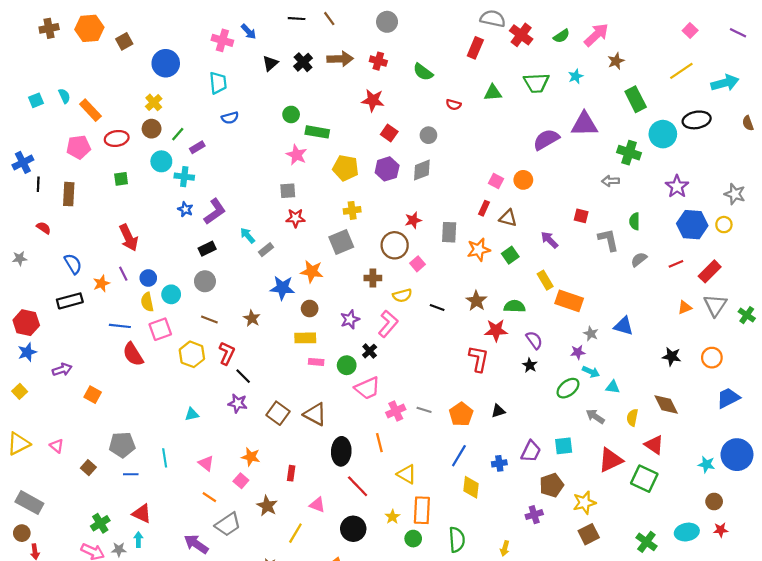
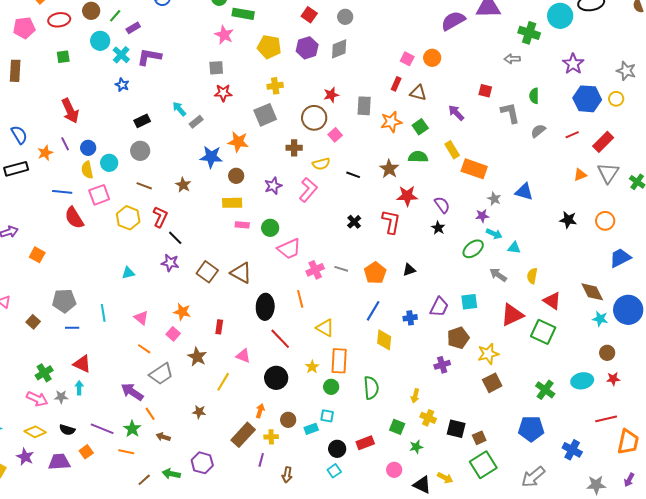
cyan cross: (184, 177) -> (121, 55), turned 36
purple L-shape: (215, 212) -> (149, 57), moved, turned -135
green semicircle: (515, 306) -> (418, 157), moved
black cross: (370, 351) -> (354, 222), moved
brown diamond: (666, 404) -> (592, 292), moved

